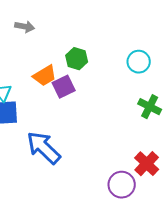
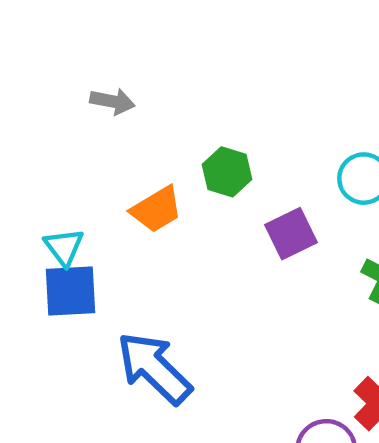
purple square: (64, 87) -> (291, 234), moved

